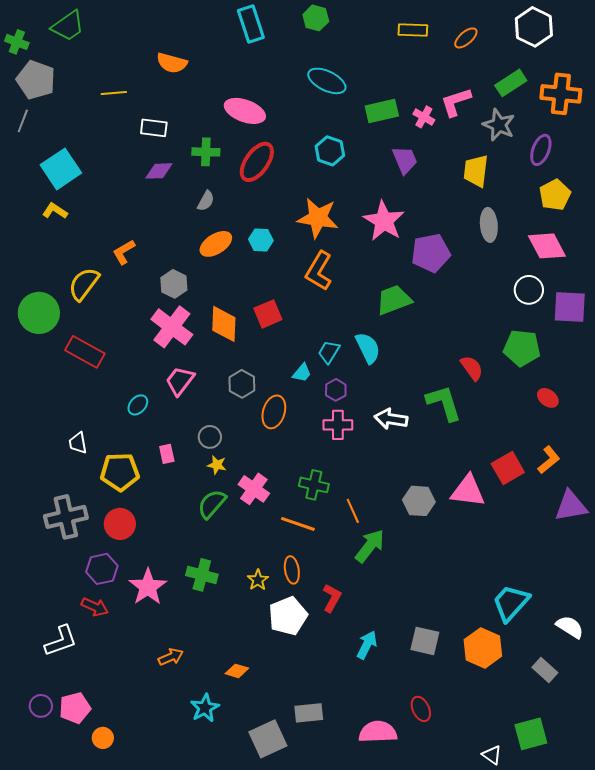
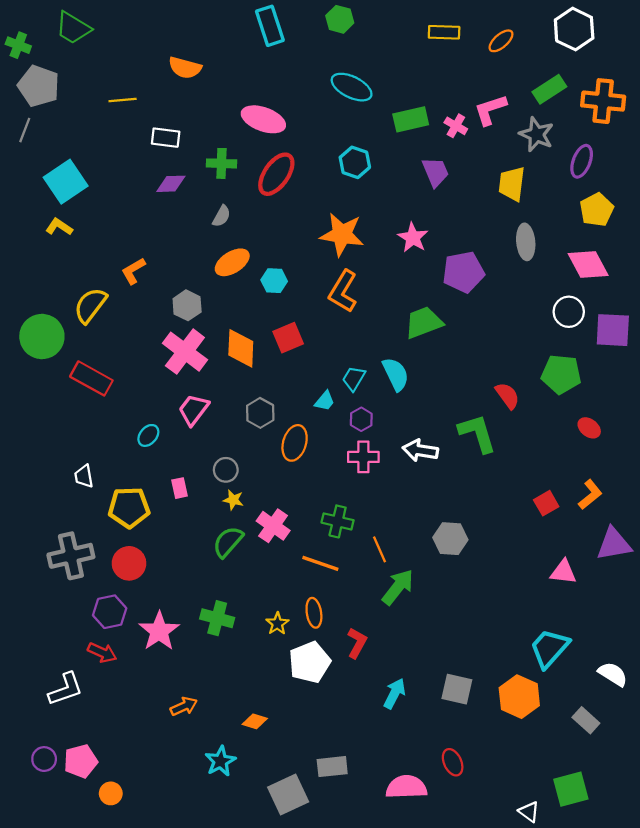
green trapezoid: (68, 26) -> (73, 28), turned 66
pink star: (384, 221) -> (413, 238), size x0.7
cyan hexagon: (261, 240) -> (274, 281), moved
red square: (508, 468) -> (546, 503), size x0.7
pink triangle: (468, 491) -> (563, 572), moved, size x0.7

